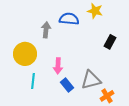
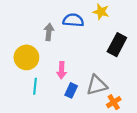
black rectangle: (110, 42) -> (117, 45), size x1.5
blue rectangle: (67, 85) -> (71, 90), turned 64

